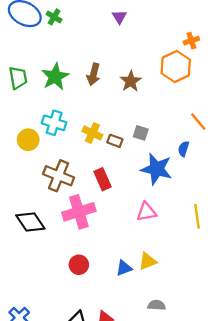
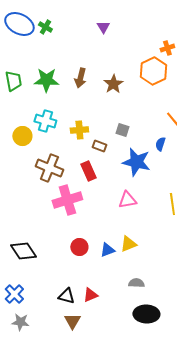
green star: (55, 77) -> (46, 80), turned 30
yellow cross: (92, 133) -> (79, 130), turned -30
brown rectangle: (115, 141) -> (99, 146), moved
black diamond: (30, 222) -> (23, 251), moved
red circle: (79, 265) -> (79, 247), moved

